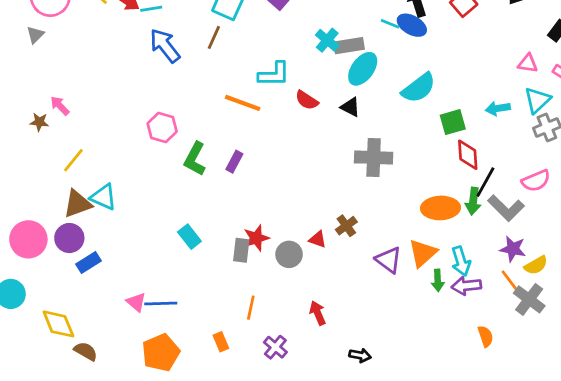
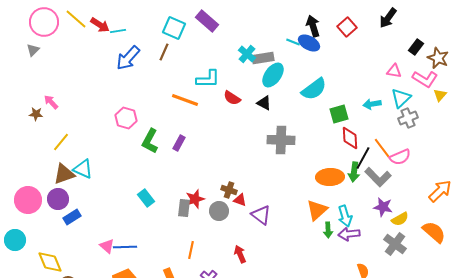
blue arrow: (165, 46) -> (128, 58), turned -100
brown cross: (346, 226) -> (229, 190), moved, turned -35
purple triangle: (389, 260) -> (261, 215), moved
orange line: (511, 283) -> (382, 148), moved

